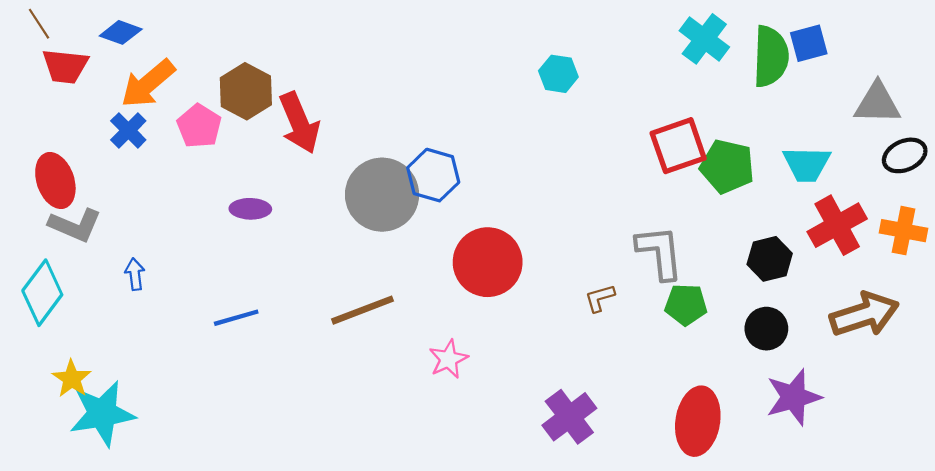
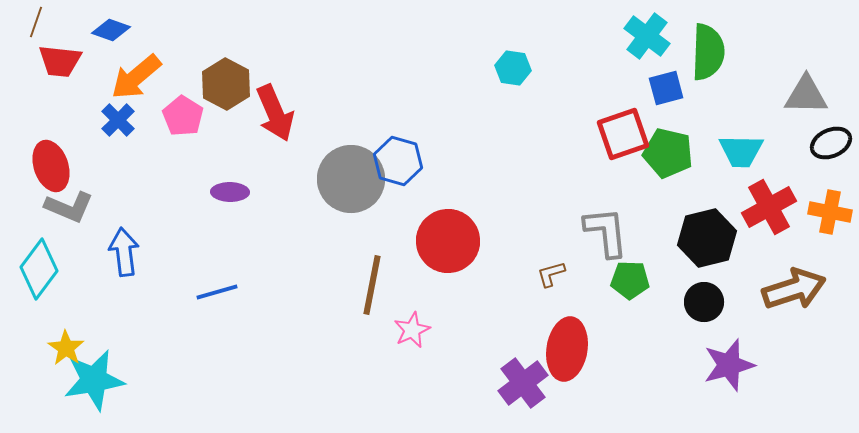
brown line: (39, 24) -> (36, 22), turned 52
blue square: (809, 43) -> (666, 88), moved
black hexagon: (770, 259) -> (707, 238), size x1.4
blue arrow: (135, 274) -> (124, 252), size x1.6
brown line: (362, 310) -> (372, 285), moved, turned -58
red ellipse: (698, 421) -> (567, 349), moved

